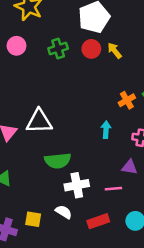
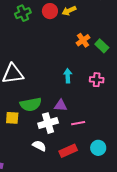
yellow arrow: (115, 51) -> (69, 11), turned -72
orange cross: (127, 100) -> (83, 40), moved
purple triangle: (130, 167) -> (61, 105), moved
yellow square: (33, 219) -> (12, 118), moved

